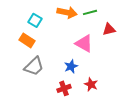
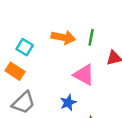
green line: (90, 12) -> (91, 37), turned -64

